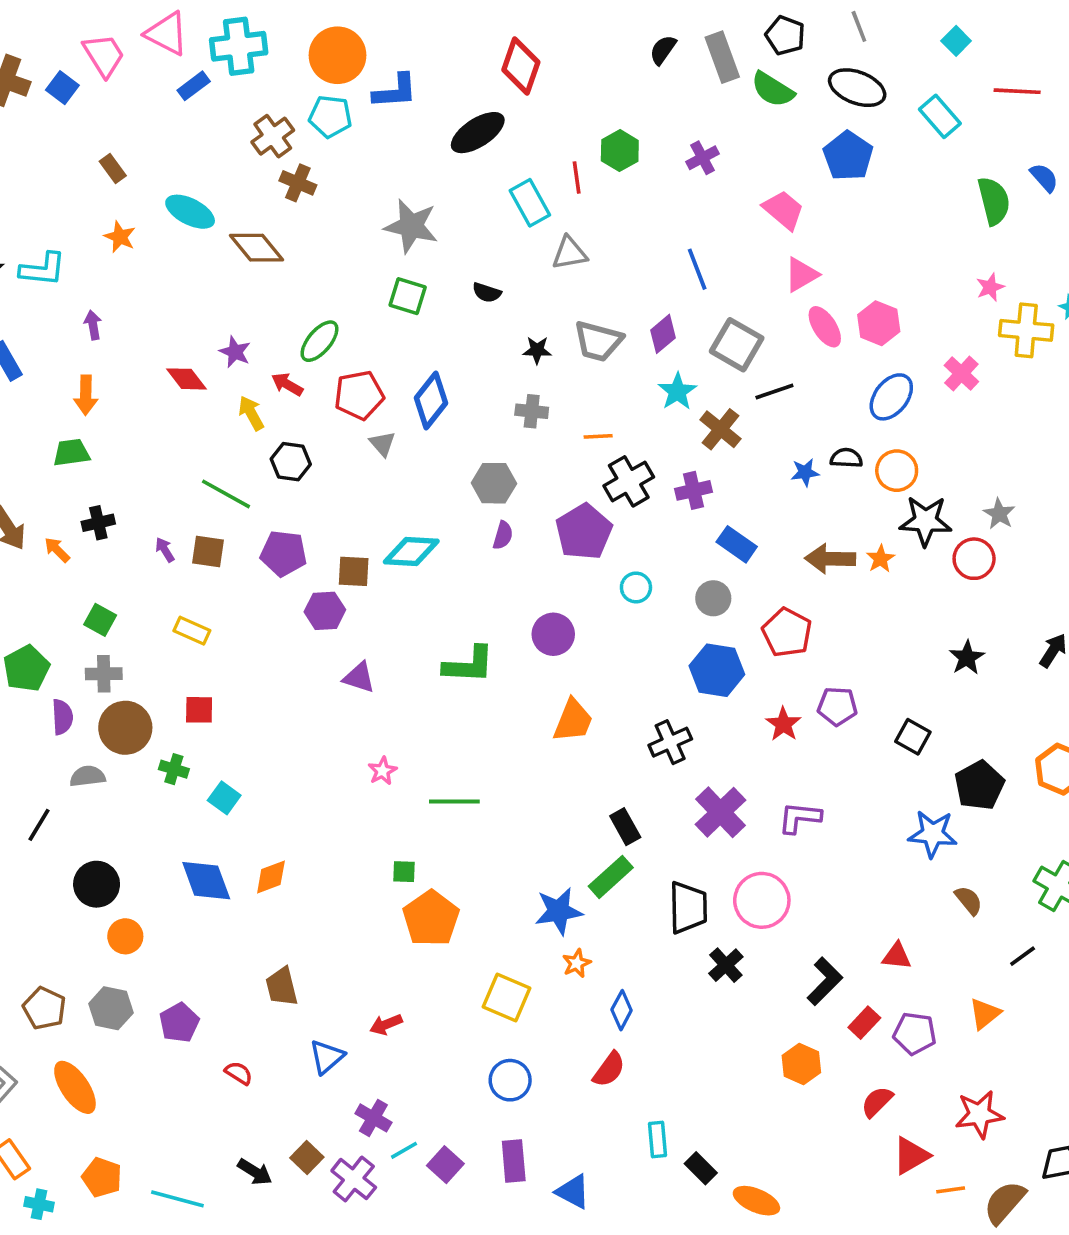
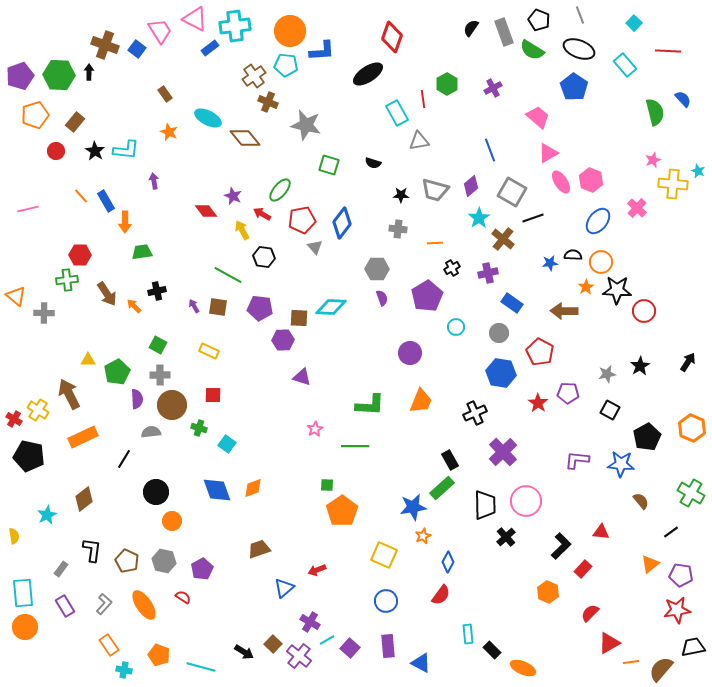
gray star: (411, 226) -> (306, 125), moved
orange arrow: (86, 395) -> (125, 222), moved
black cross: (629, 481) -> (452, 268), size x0.6
gray star: (999, 514) -> (607, 374), moved, turned 30
purple semicircle: (503, 535) -> (382, 298), turned -35
orange star: (881, 559) -> (586, 287), moved
green L-shape: (469, 665) -> (370, 405), moved
purple L-shape: (800, 818) -> (577, 460), moved
brown trapezoid: (282, 987) -> (259, 549), turned 85
purple pentagon: (915, 1033) -> (681, 575), moved
red semicircle: (239, 1073) -> (183, 597), moved
red star: (979, 1114) -> (677, 610), moved

